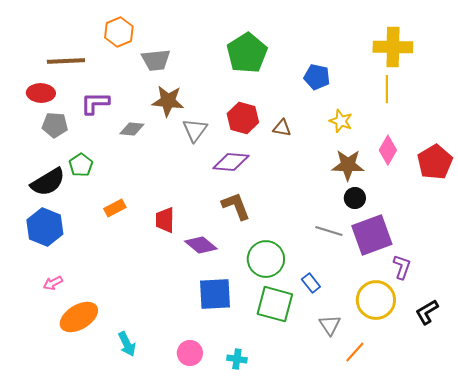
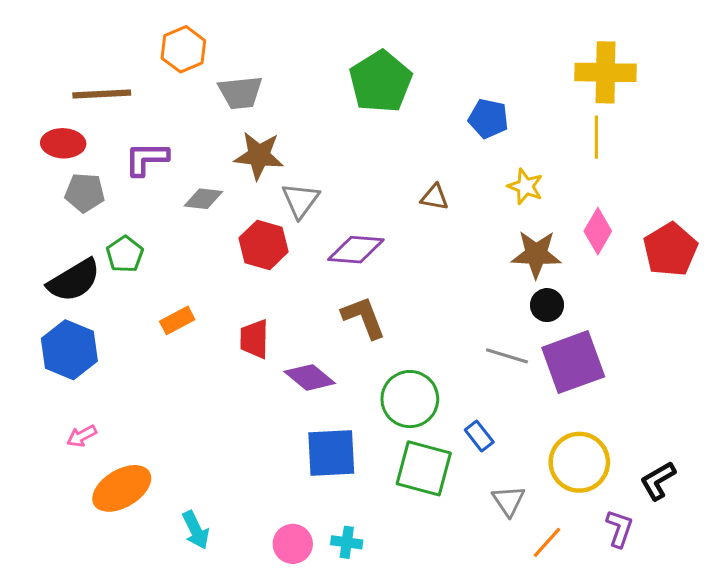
red hexagon: (243, 118) -> (263, 245), moved
purple L-shape: (402, 267) -> (619, 528), moved
cyan cross: (237, 359) -> (347, 542), moved

